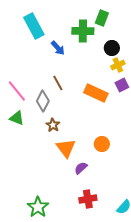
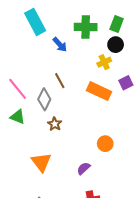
green rectangle: (102, 18) -> (117, 24), moved
yellow cross: (118, 65) -> (104, 62), moved
orange triangle: (66, 148) -> (41, 162), moved

